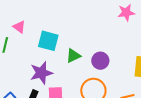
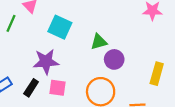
green triangle: (73, 56) -> (99, 42), moved

